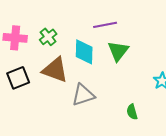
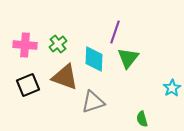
purple line: (105, 25) -> (115, 32), turned -60

